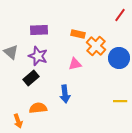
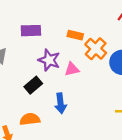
purple star: (38, 56) -> (49, 60), moved
black rectangle: (31, 78) -> (33, 85), moved

